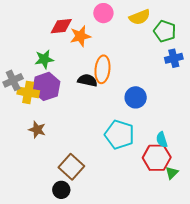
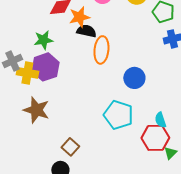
black semicircle: (87, 80) -> (86, 31), moved
brown star: (37, 130) -> (36, 110), size x1.5
brown square: (71, 167) -> (70, 147), size x0.7

